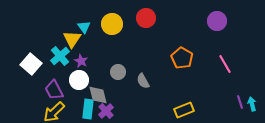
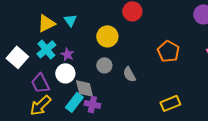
yellow circle: (112, 24) -> (107, 36), moved
yellow triangle: (72, 39) -> (46, 23), moved, turned 30
cyan rectangle: (88, 109) -> (74, 102), turned 30
purple cross: (106, 111) -> (92, 104), turned -35

